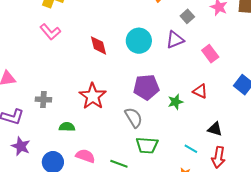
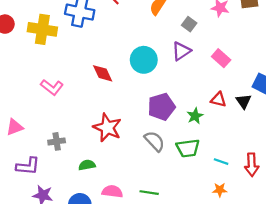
pink L-shape: (50, 32) -> (52, 87), moved
black triangle: (215, 129) -> (243, 101), moved, turned 49
green trapezoid: (147, 145) -> (188, 148), moved

